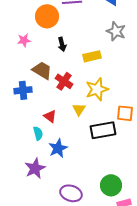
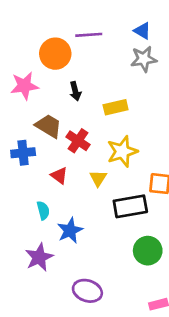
gray star: (116, 31) -> (144, 59), moved, turned -30
pink star: (24, 40) -> (24, 86), size x1.5
red triangle: (50, 116) -> (59, 176), moved
green circle: (111, 185) -> (148, 251), moved

